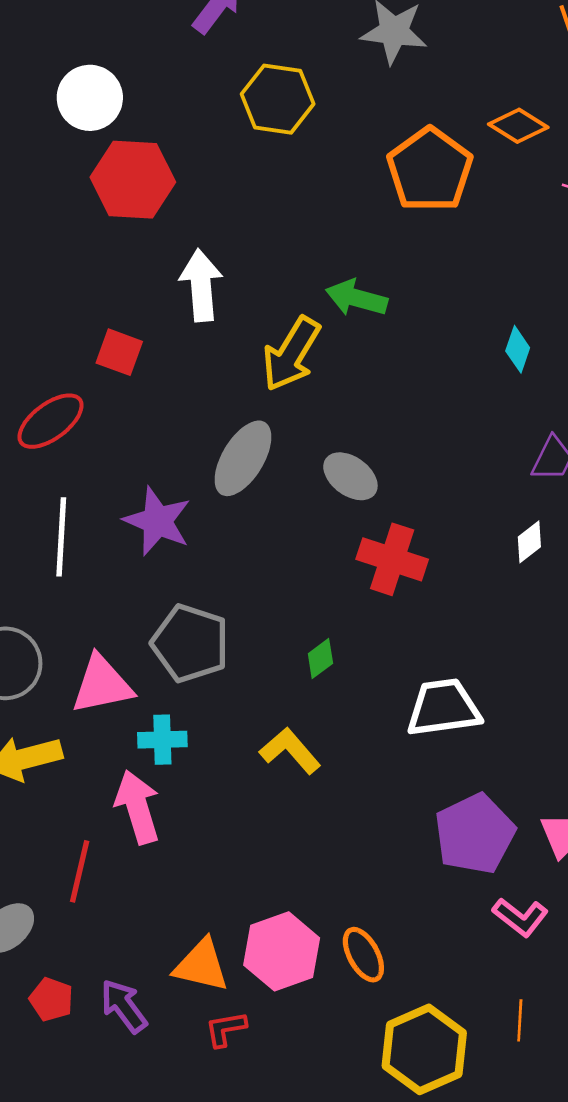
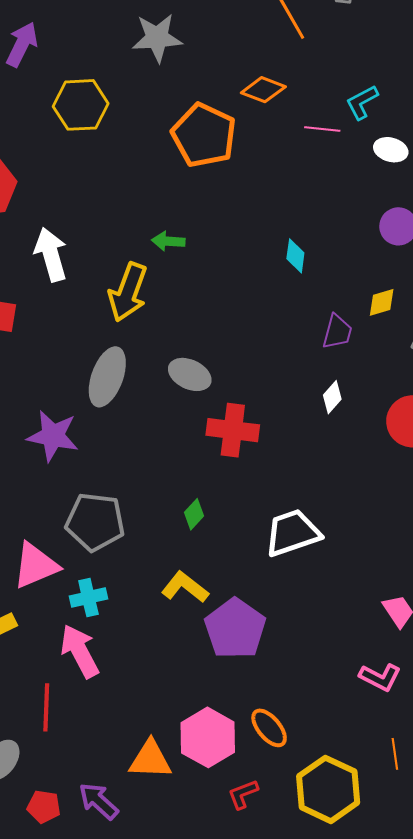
green arrow: (356, 298) -> (168, 241), size x0.7
purple pentagon: (475, 834) -> (235, 629), moved
red L-shape: (226, 1029) -> (243, 794), moved

